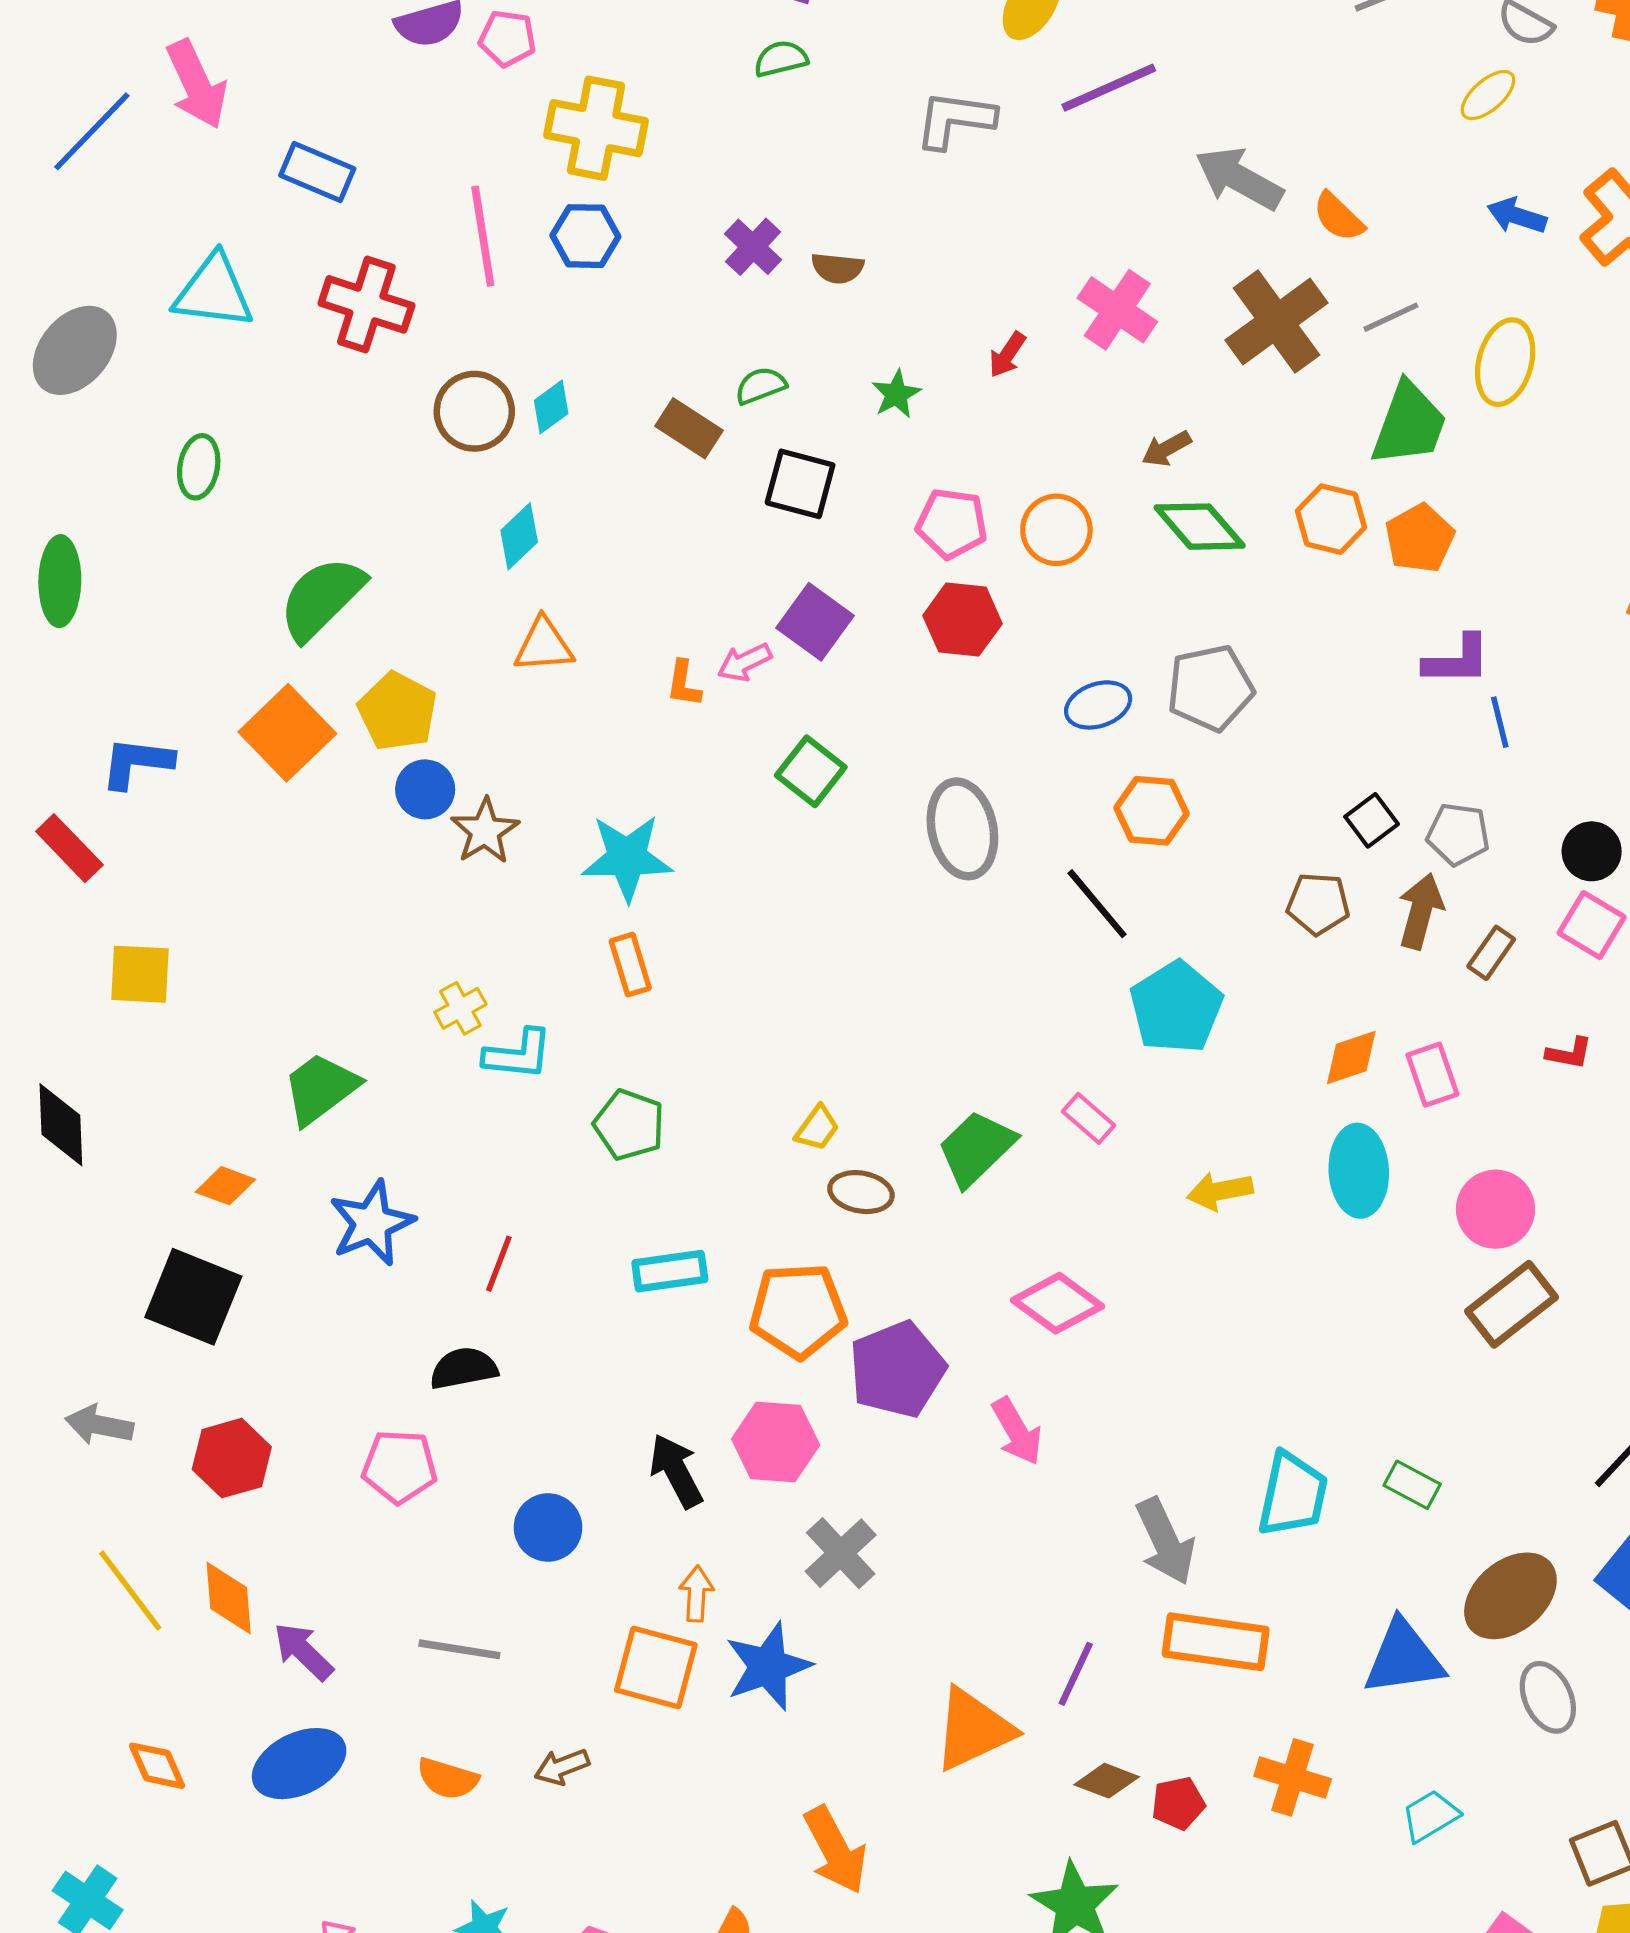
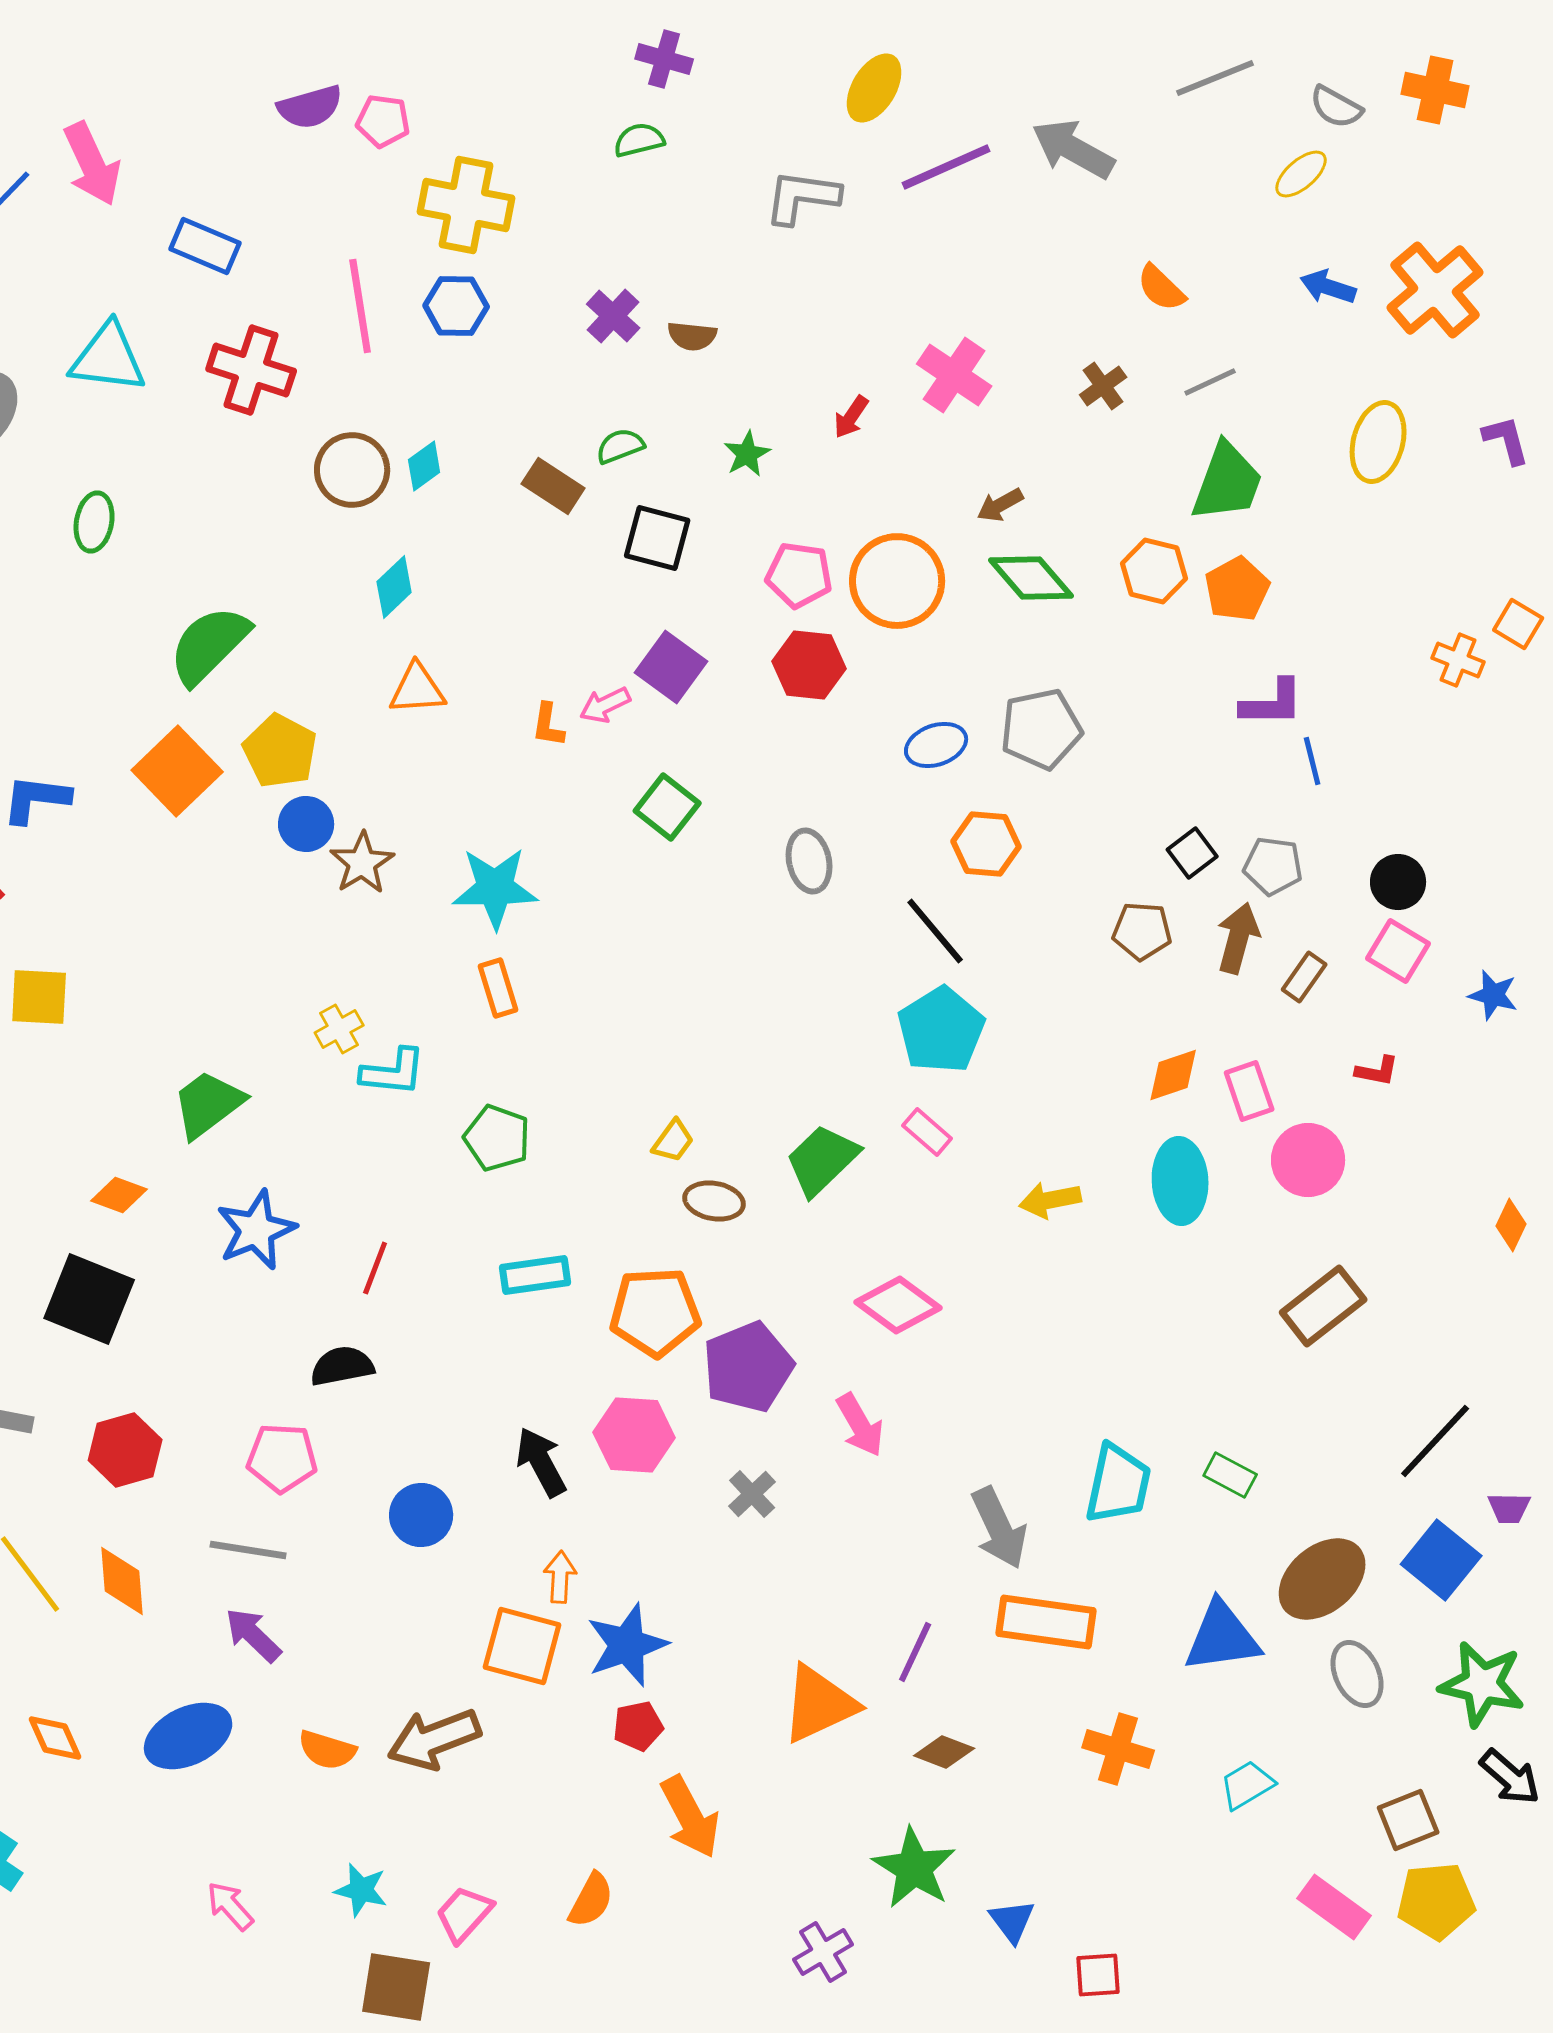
gray arrow: (1239, 178) -> (1073, 149), moved
brown cross: (1276, 322) -> (1103, 386), size x0.5
yellow ellipse: (1505, 362) -> (1378, 442), moved
orange circle: (1056, 530) -> (897, 581), size x1.4
gray ellipse: (962, 829) -> (809, 861), size x0.7
cyan pentagon: (1176, 1007) -> (941, 1030), moved
pink circle: (1495, 1209) -> (1308, 1160), moved
gray cross: (841, 1553) -> (752, 1494), moved, size x0.7
gray line: (459, 1649) -> (248, 1550), moved
purple arrow: (303, 1651) -> (253, 1635), moved
brown arrow: (562, 1767) -> (434, 1739), size x1.8
red pentagon: (1178, 1803) -> (638, 1726), moved

